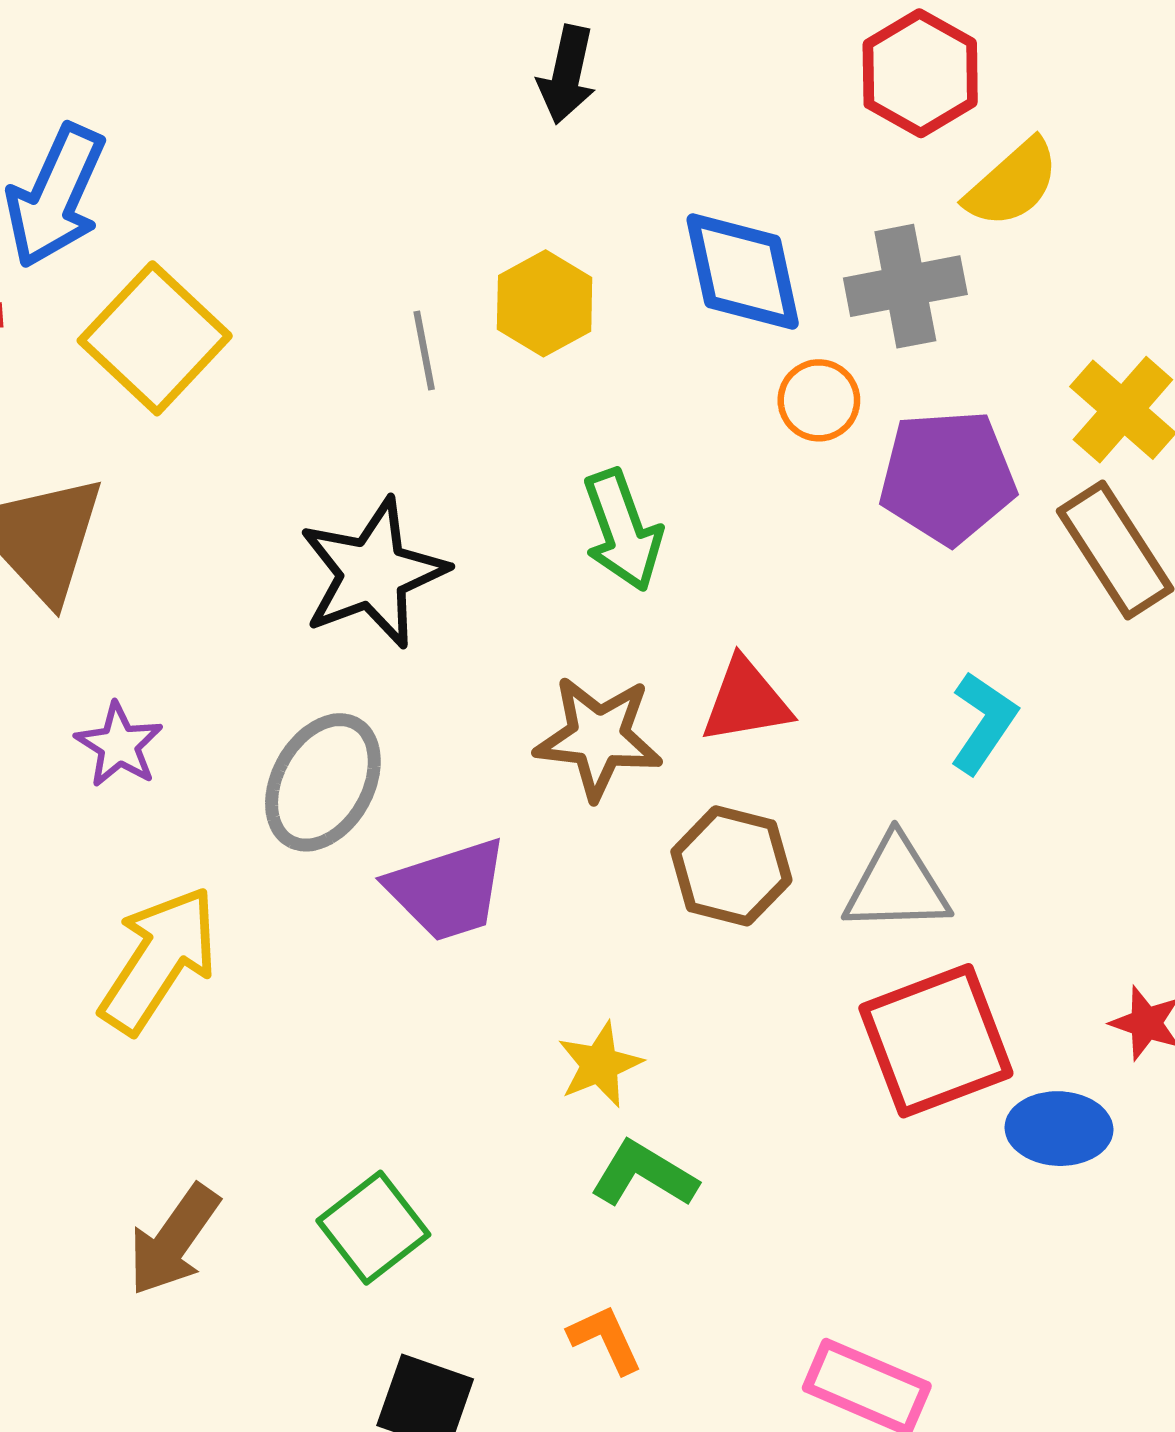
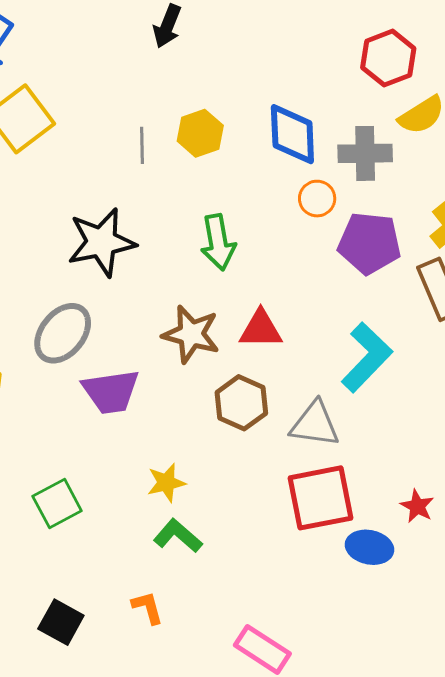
black arrow: (567, 75) -> (167, 26), moved
cyan L-shape: (983, 723) -> (367, 357), size x1.5
green square: (373, 1228) -> (57, 503), moved

